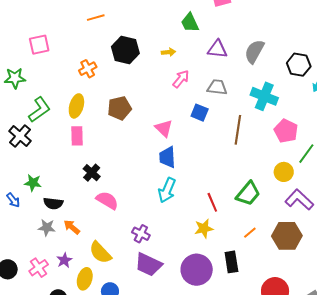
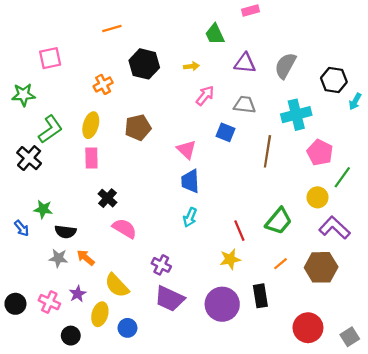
cyan cross: (264, 96) -> (296, 115), turned -36
cyan arrow: (167, 190) -> (190, 217), size x0.7
pink cross: (39, 268) -> (49, 302), turned -30

